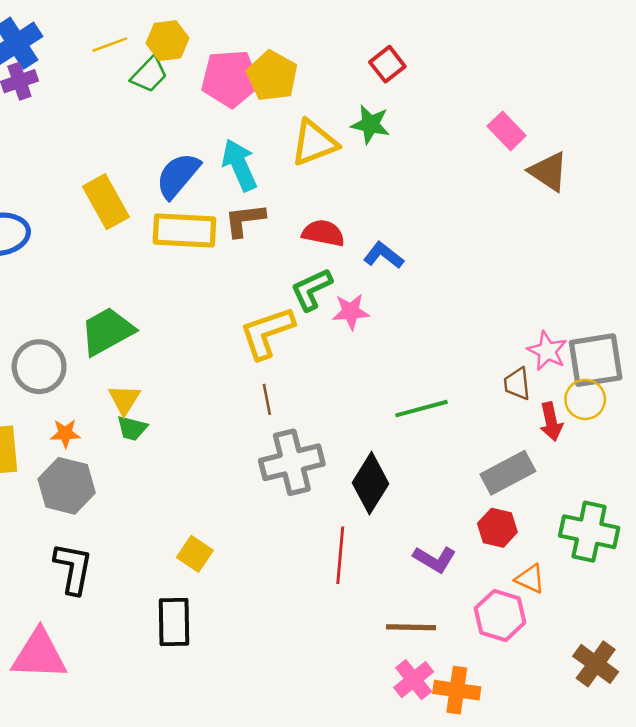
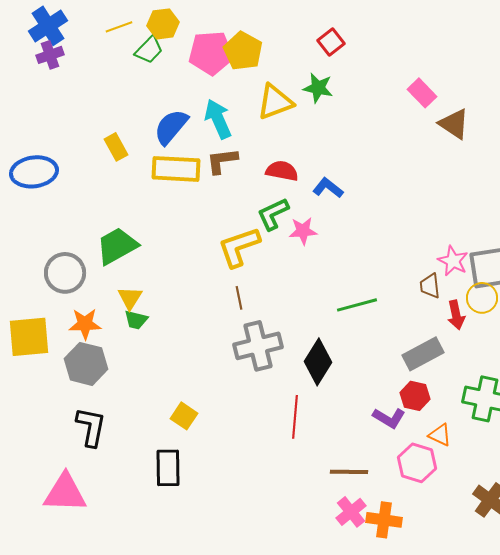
yellow rectangle: (106, 202) -> (116, 147), size x0.7
orange star: (65, 433) -> (85, 324), size x1.4
purple L-shape: (435, 559) -> (389, 418), moved

